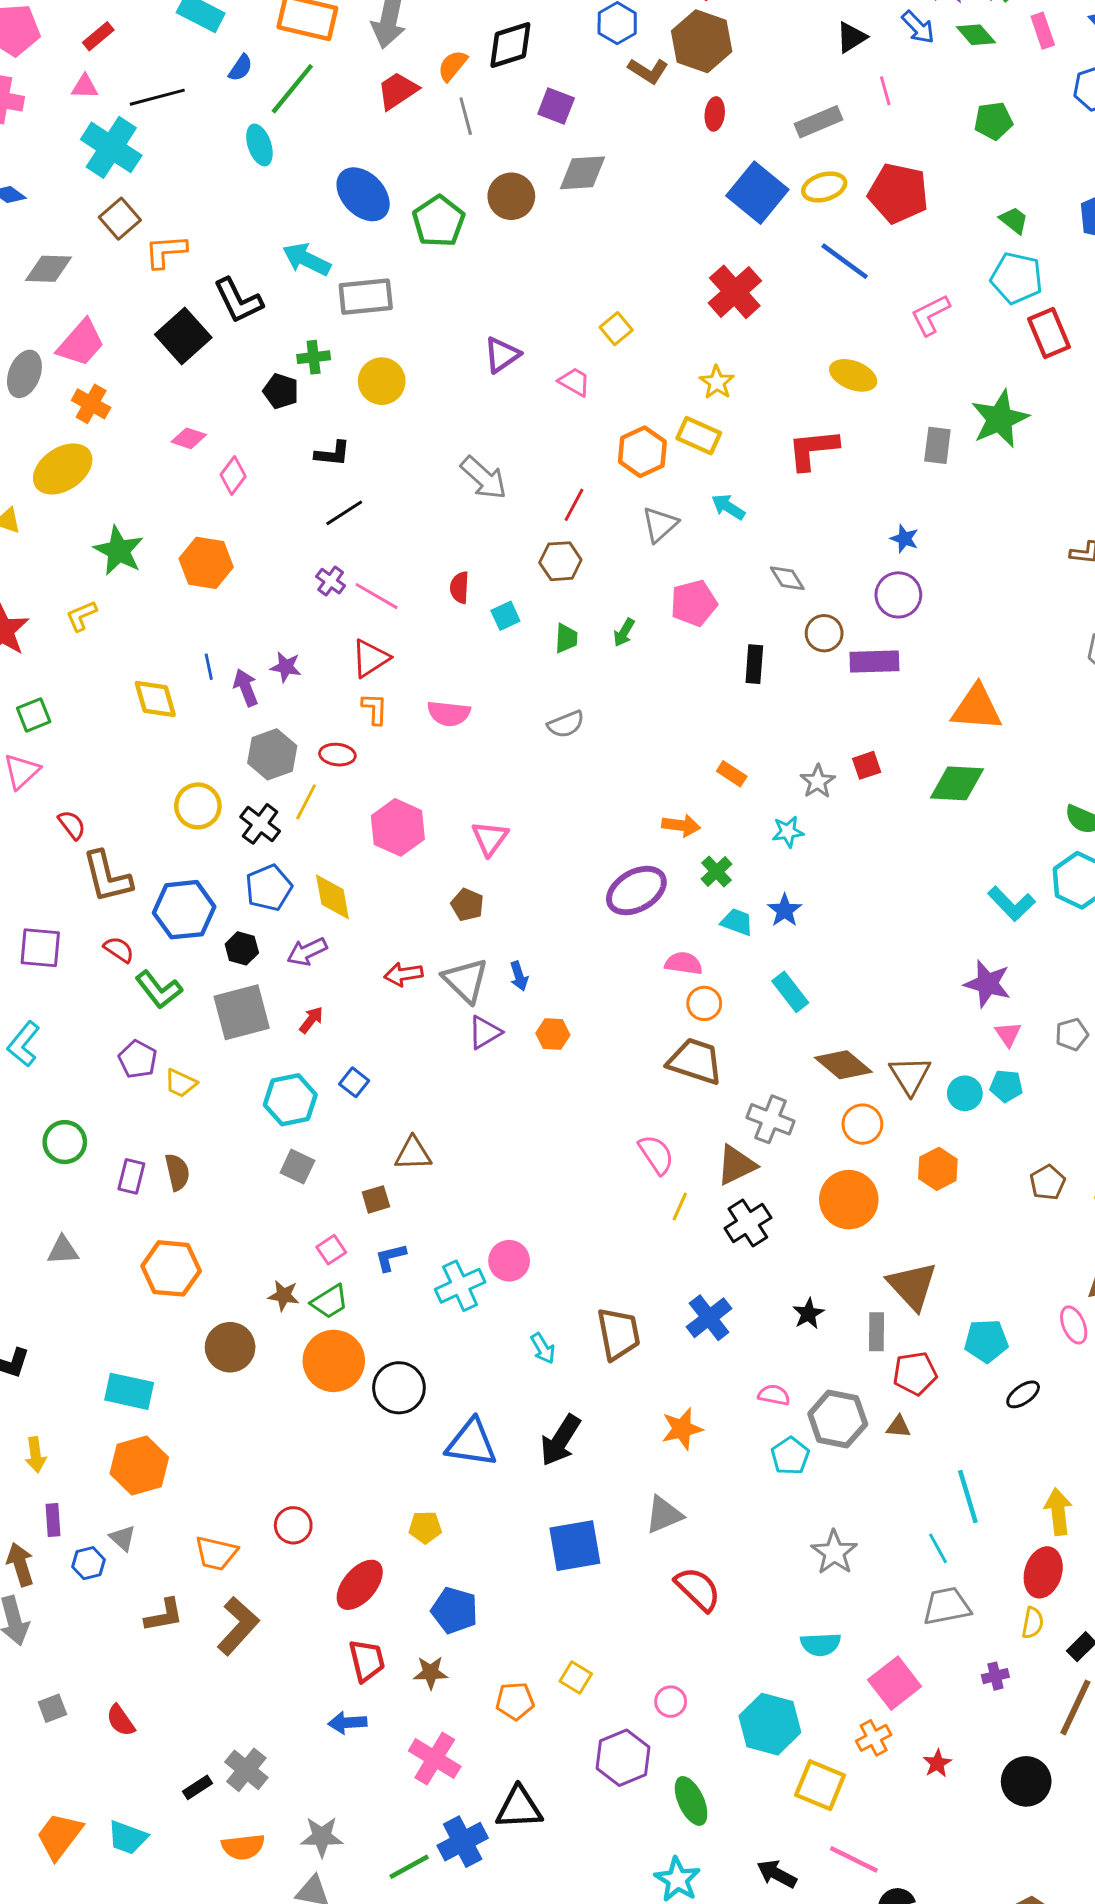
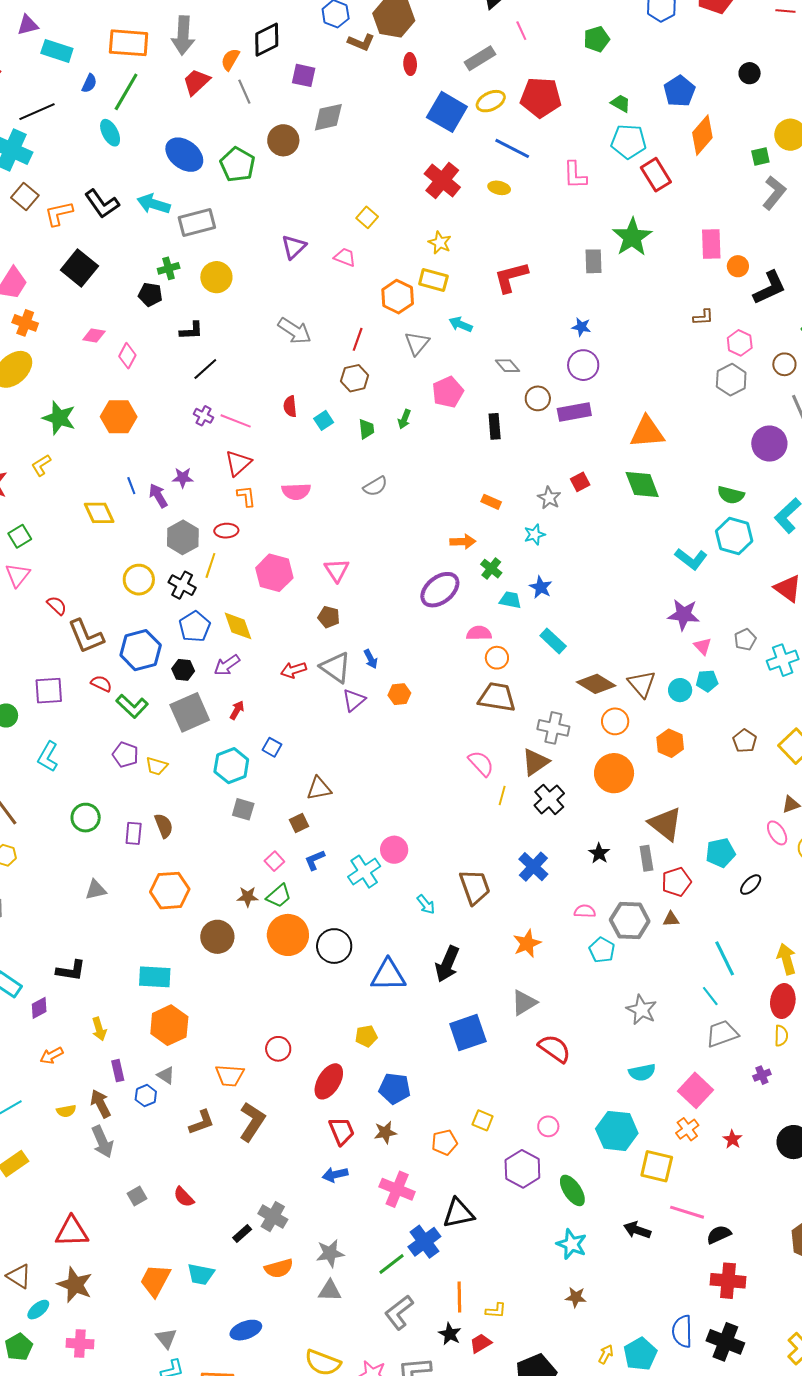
black L-shape: (238, 301) -> (102, 204), moved
pink L-shape: (930, 315) -> (575, 175), turned -56
yellow ellipse: (853, 375) -> (499, 188), moved, size x0.7
green diamond: (957, 783) -> (642, 484), turned 75

